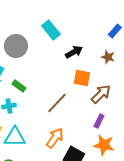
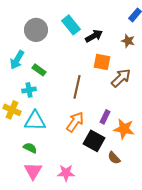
cyan rectangle: (51, 30) -> (71, 25), moved
brown line: (57, 103) -> (77, 87), turned -30
purple rectangle: (99, 121) -> (105, 117), moved

